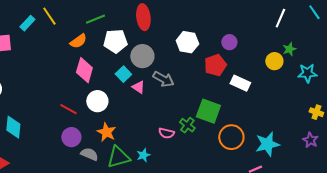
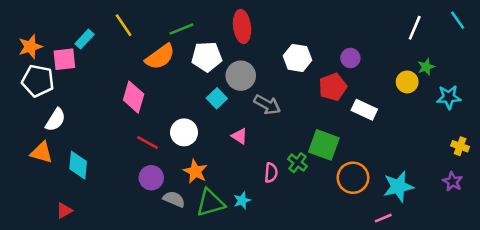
cyan rectangle: (27, 23) -> (84, 39), moved
orange semicircle: (78, 41) -> (160, 57), size x1.4
pink diamond: (84, 70) -> (134, 97), moved
pink triangle: (138, 87) -> (239, 136), moved
pink semicircle: (166, 133) -> (271, 173), turned -98

